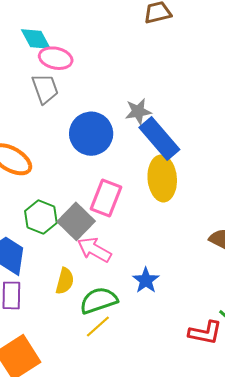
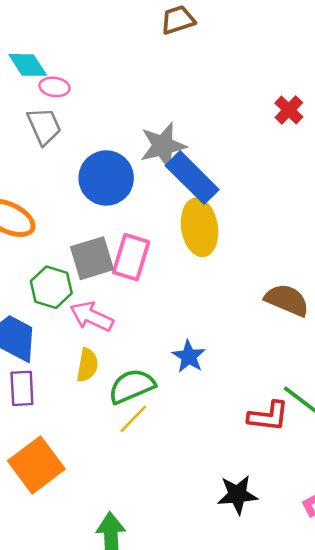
pink ellipse: (56, 58) -> (54, 87), size x0.7
gray star: (138, 111) -> (163, 146), size x1.4
gray square: (76, 221) -> (92, 258), moved, turned 33
pink arrow: (94, 250) -> (92, 316), moved

